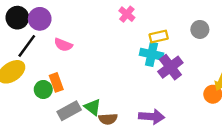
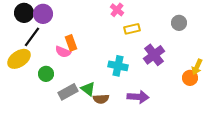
yellow rectangle: (159, 37) -> (132, 29), moved
pink semicircle: (63, 45) -> (63, 52), moved
cyan cross: (152, 54) -> (118, 66), moved
orange rectangle: (56, 82) -> (71, 43), moved

